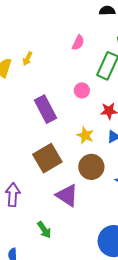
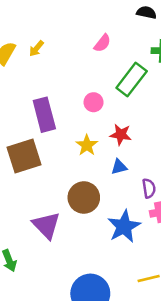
yellow star: (85, 135) -> (87, 145), moved
brown square: (47, 158) -> (24, 156), moved

